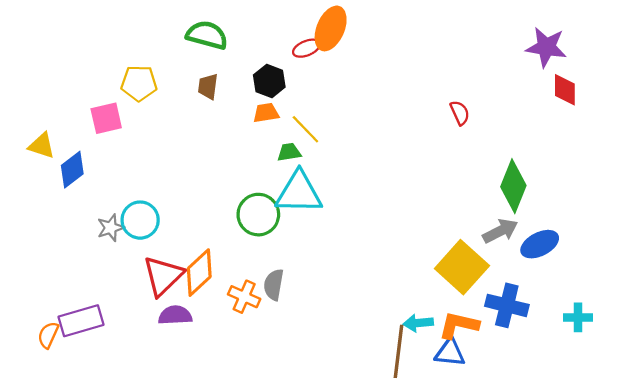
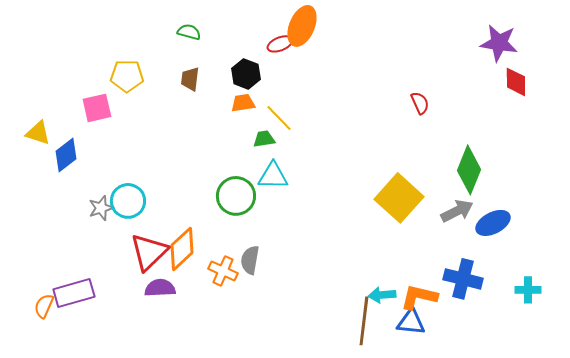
green semicircle: (207, 35) -> (189, 32), size x0.6
cyan triangle: (299, 193) -> (273, 176), size x0.7
yellow square: (462, 267) -> (399, 198), moved

